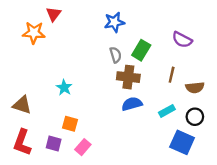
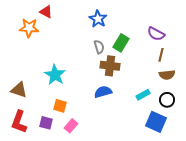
red triangle: (54, 14) -> (46, 12), turned -40
blue star: (114, 22) -> (98, 19), turned -30
brown line: (172, 75) -> (161, 55), moved
cyan star: (64, 88) -> (55, 75), size x1.5
blue semicircle: (132, 104) -> (103, 92), moved

